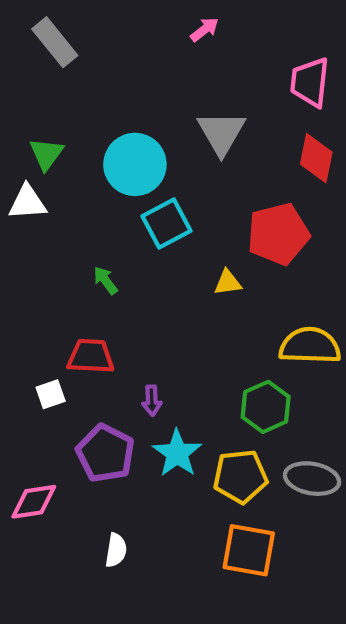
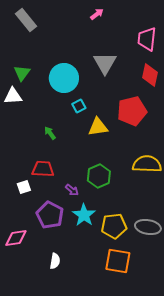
cyan square: (167, 223) -> (79, 106), size x0.6
yellow triangle: (228, 282) -> (98, 127), moved, size x1.5
purple arrow: (152, 401) -> (72, 190), turned -48
green hexagon: (266, 407) -> (99, 176), moved

